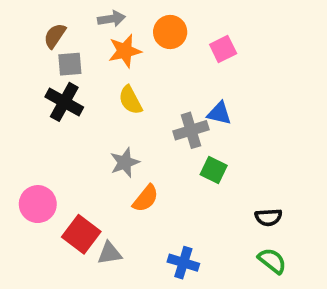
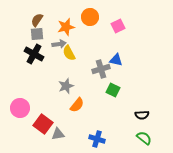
gray arrow: (112, 19) -> (59, 44), moved
brown semicircle: (55, 36) -> (37, 20), moved

